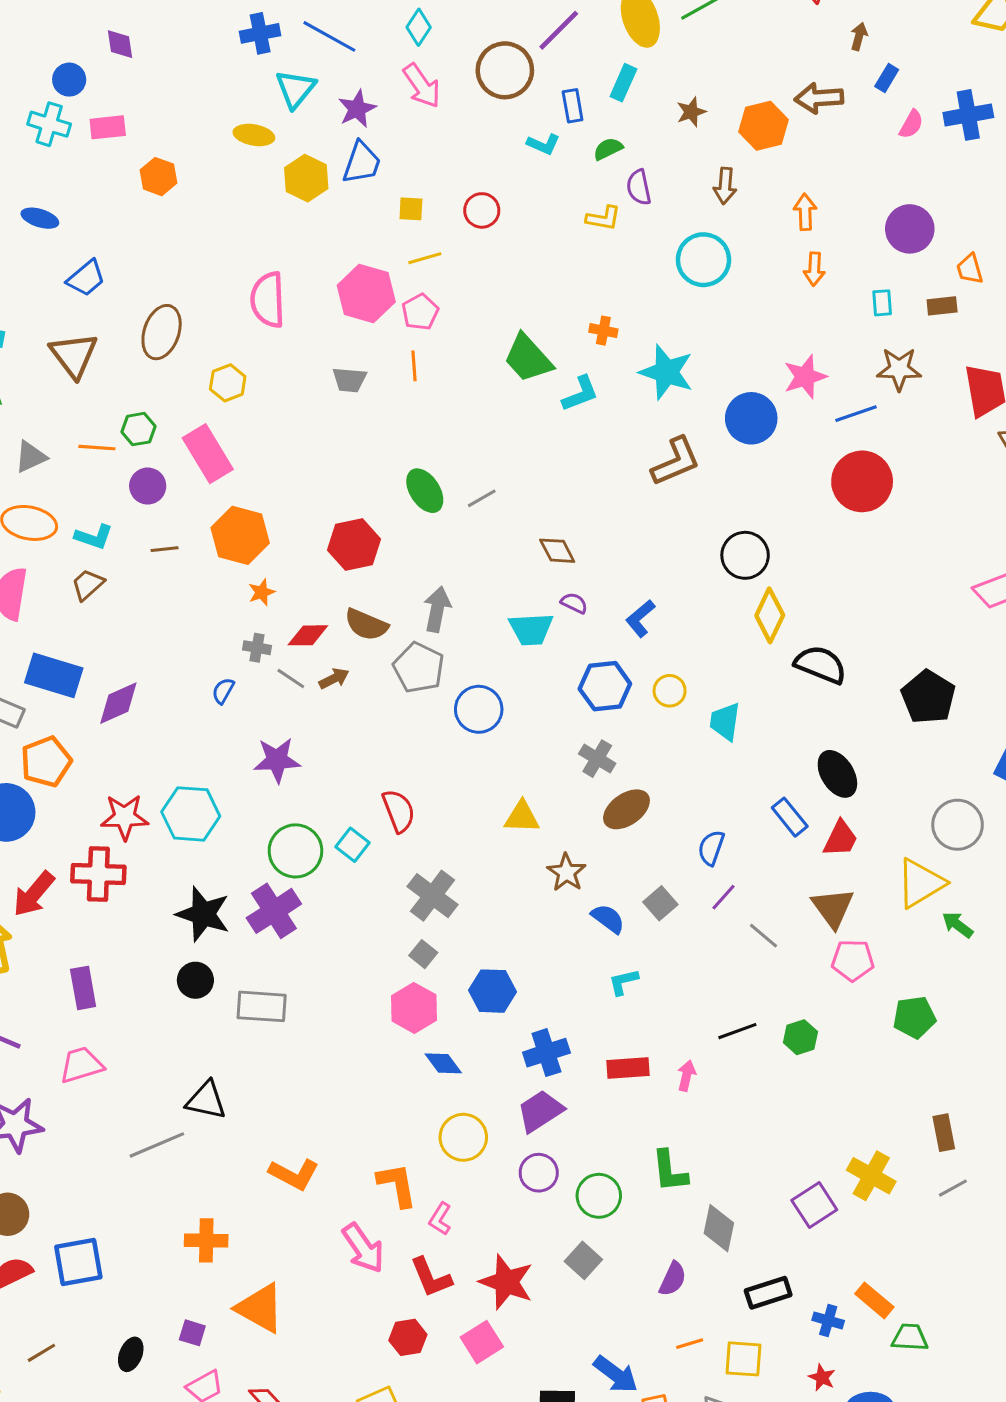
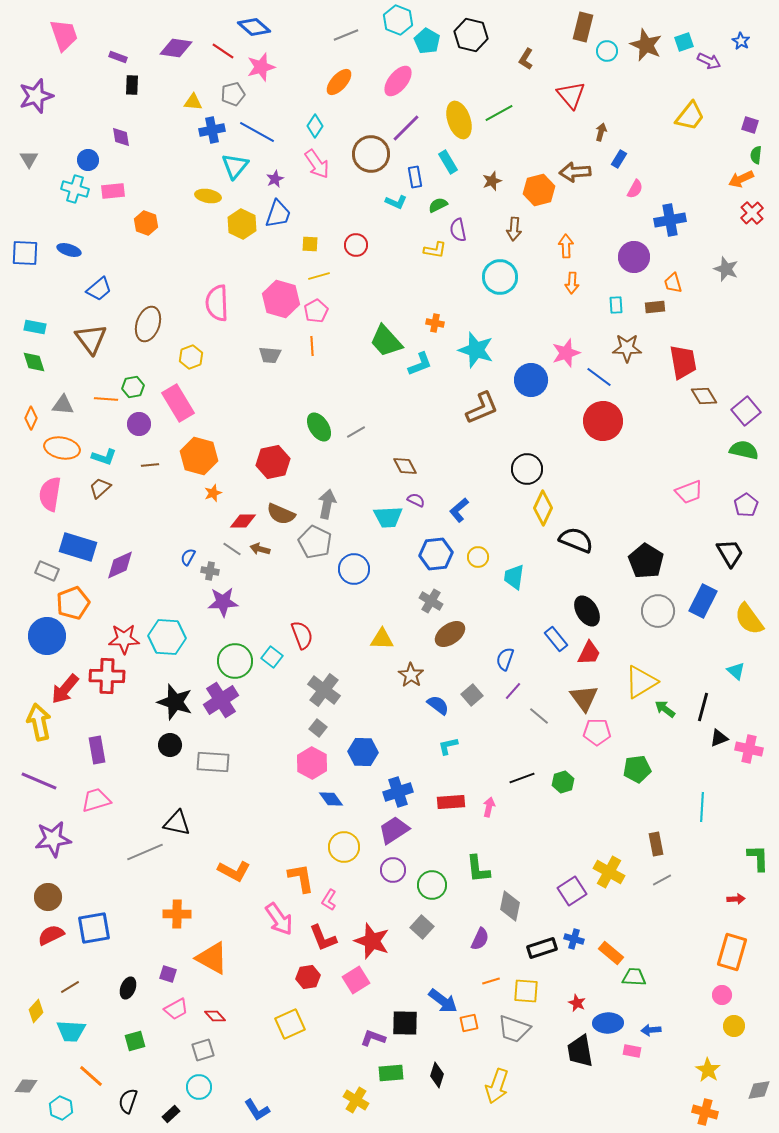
cyan rectangle: (623, 83) -> (448, 162), turned -55
purple star: (357, 109) -> (275, 179), size x0.7
blue cross: (968, 115) -> (670, 220), moved
blue line: (856, 414) -> (599, 377), turned 56
gray triangle: (31, 457) -> (63, 405), turned 30
gray cross: (257, 648) -> (210, 571), moved
brown arrow: (334, 678) -> (260, 549), turned -138
gray circle: (958, 825) -> (658, 611), moved
blue cross: (828, 1320) -> (574, 939), moved

